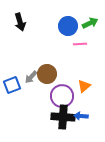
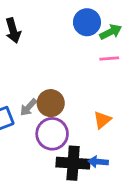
blue circle: (68, 26) -> (87, 22), moved
pink line: (80, 44) -> (109, 58), moved
purple circle: (62, 96) -> (52, 134), moved

